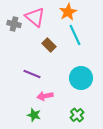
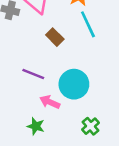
cyan circle: (81, 78) -> (74, 84), moved
pink arrow: (45, 96) -> (50, 102), turned 35

